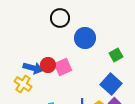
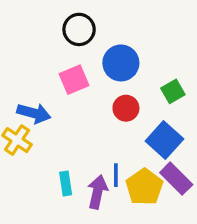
red circle: (48, 65) -> (126, 108), moved
pink square: (63, 67) -> (74, 80), moved

